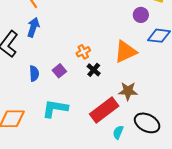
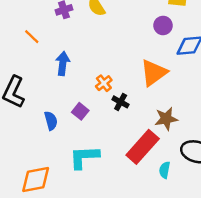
blue arrow: (33, 27) -> (63, 63), moved

